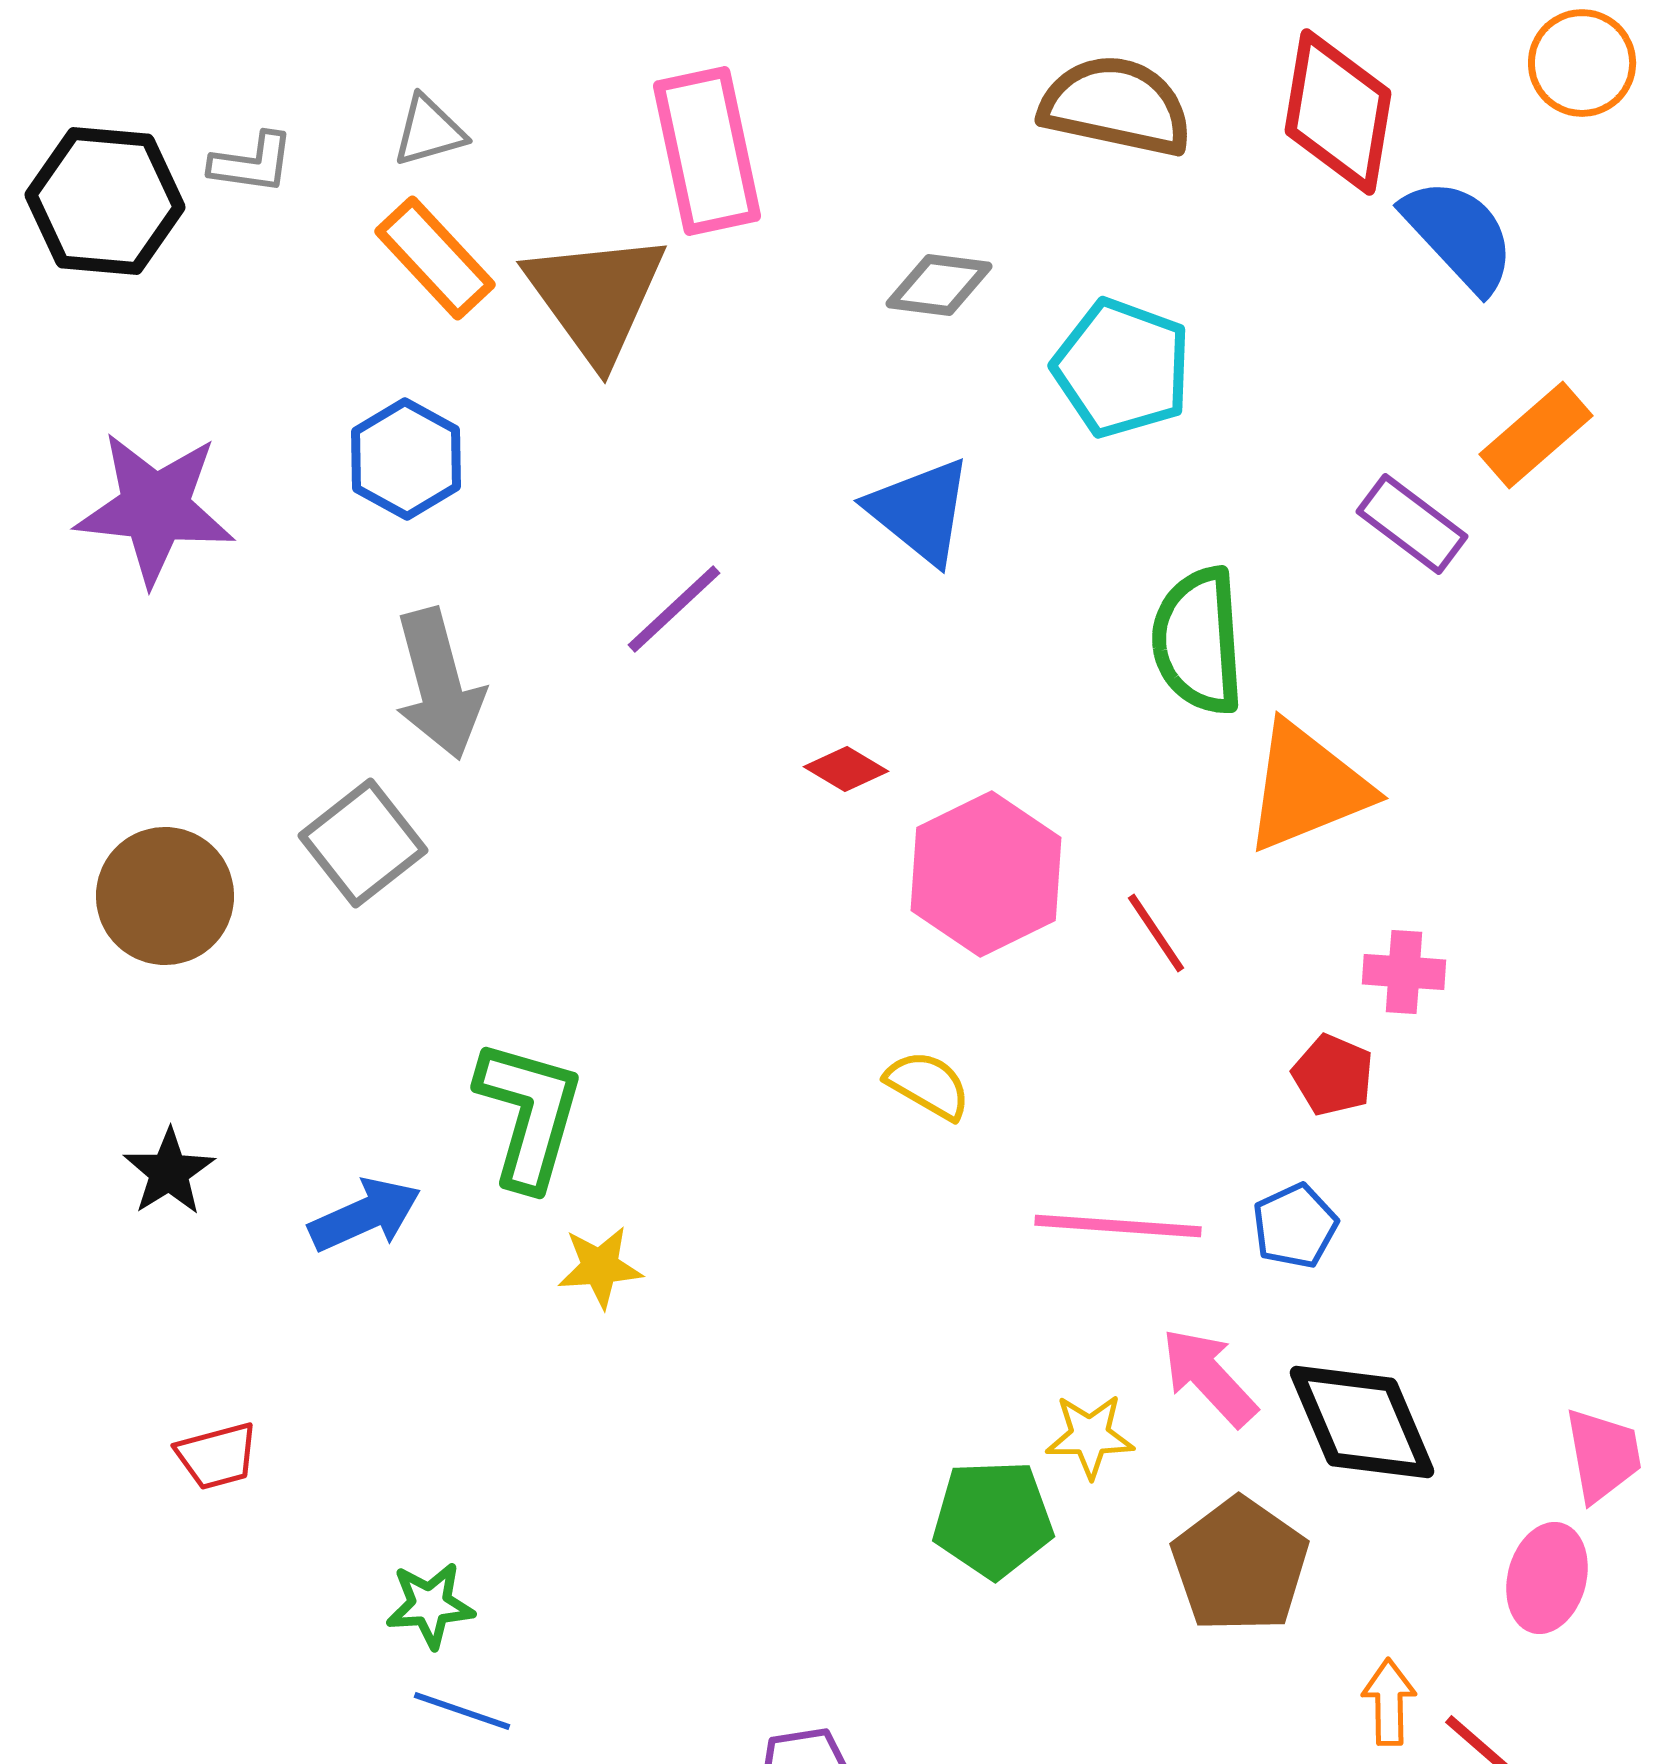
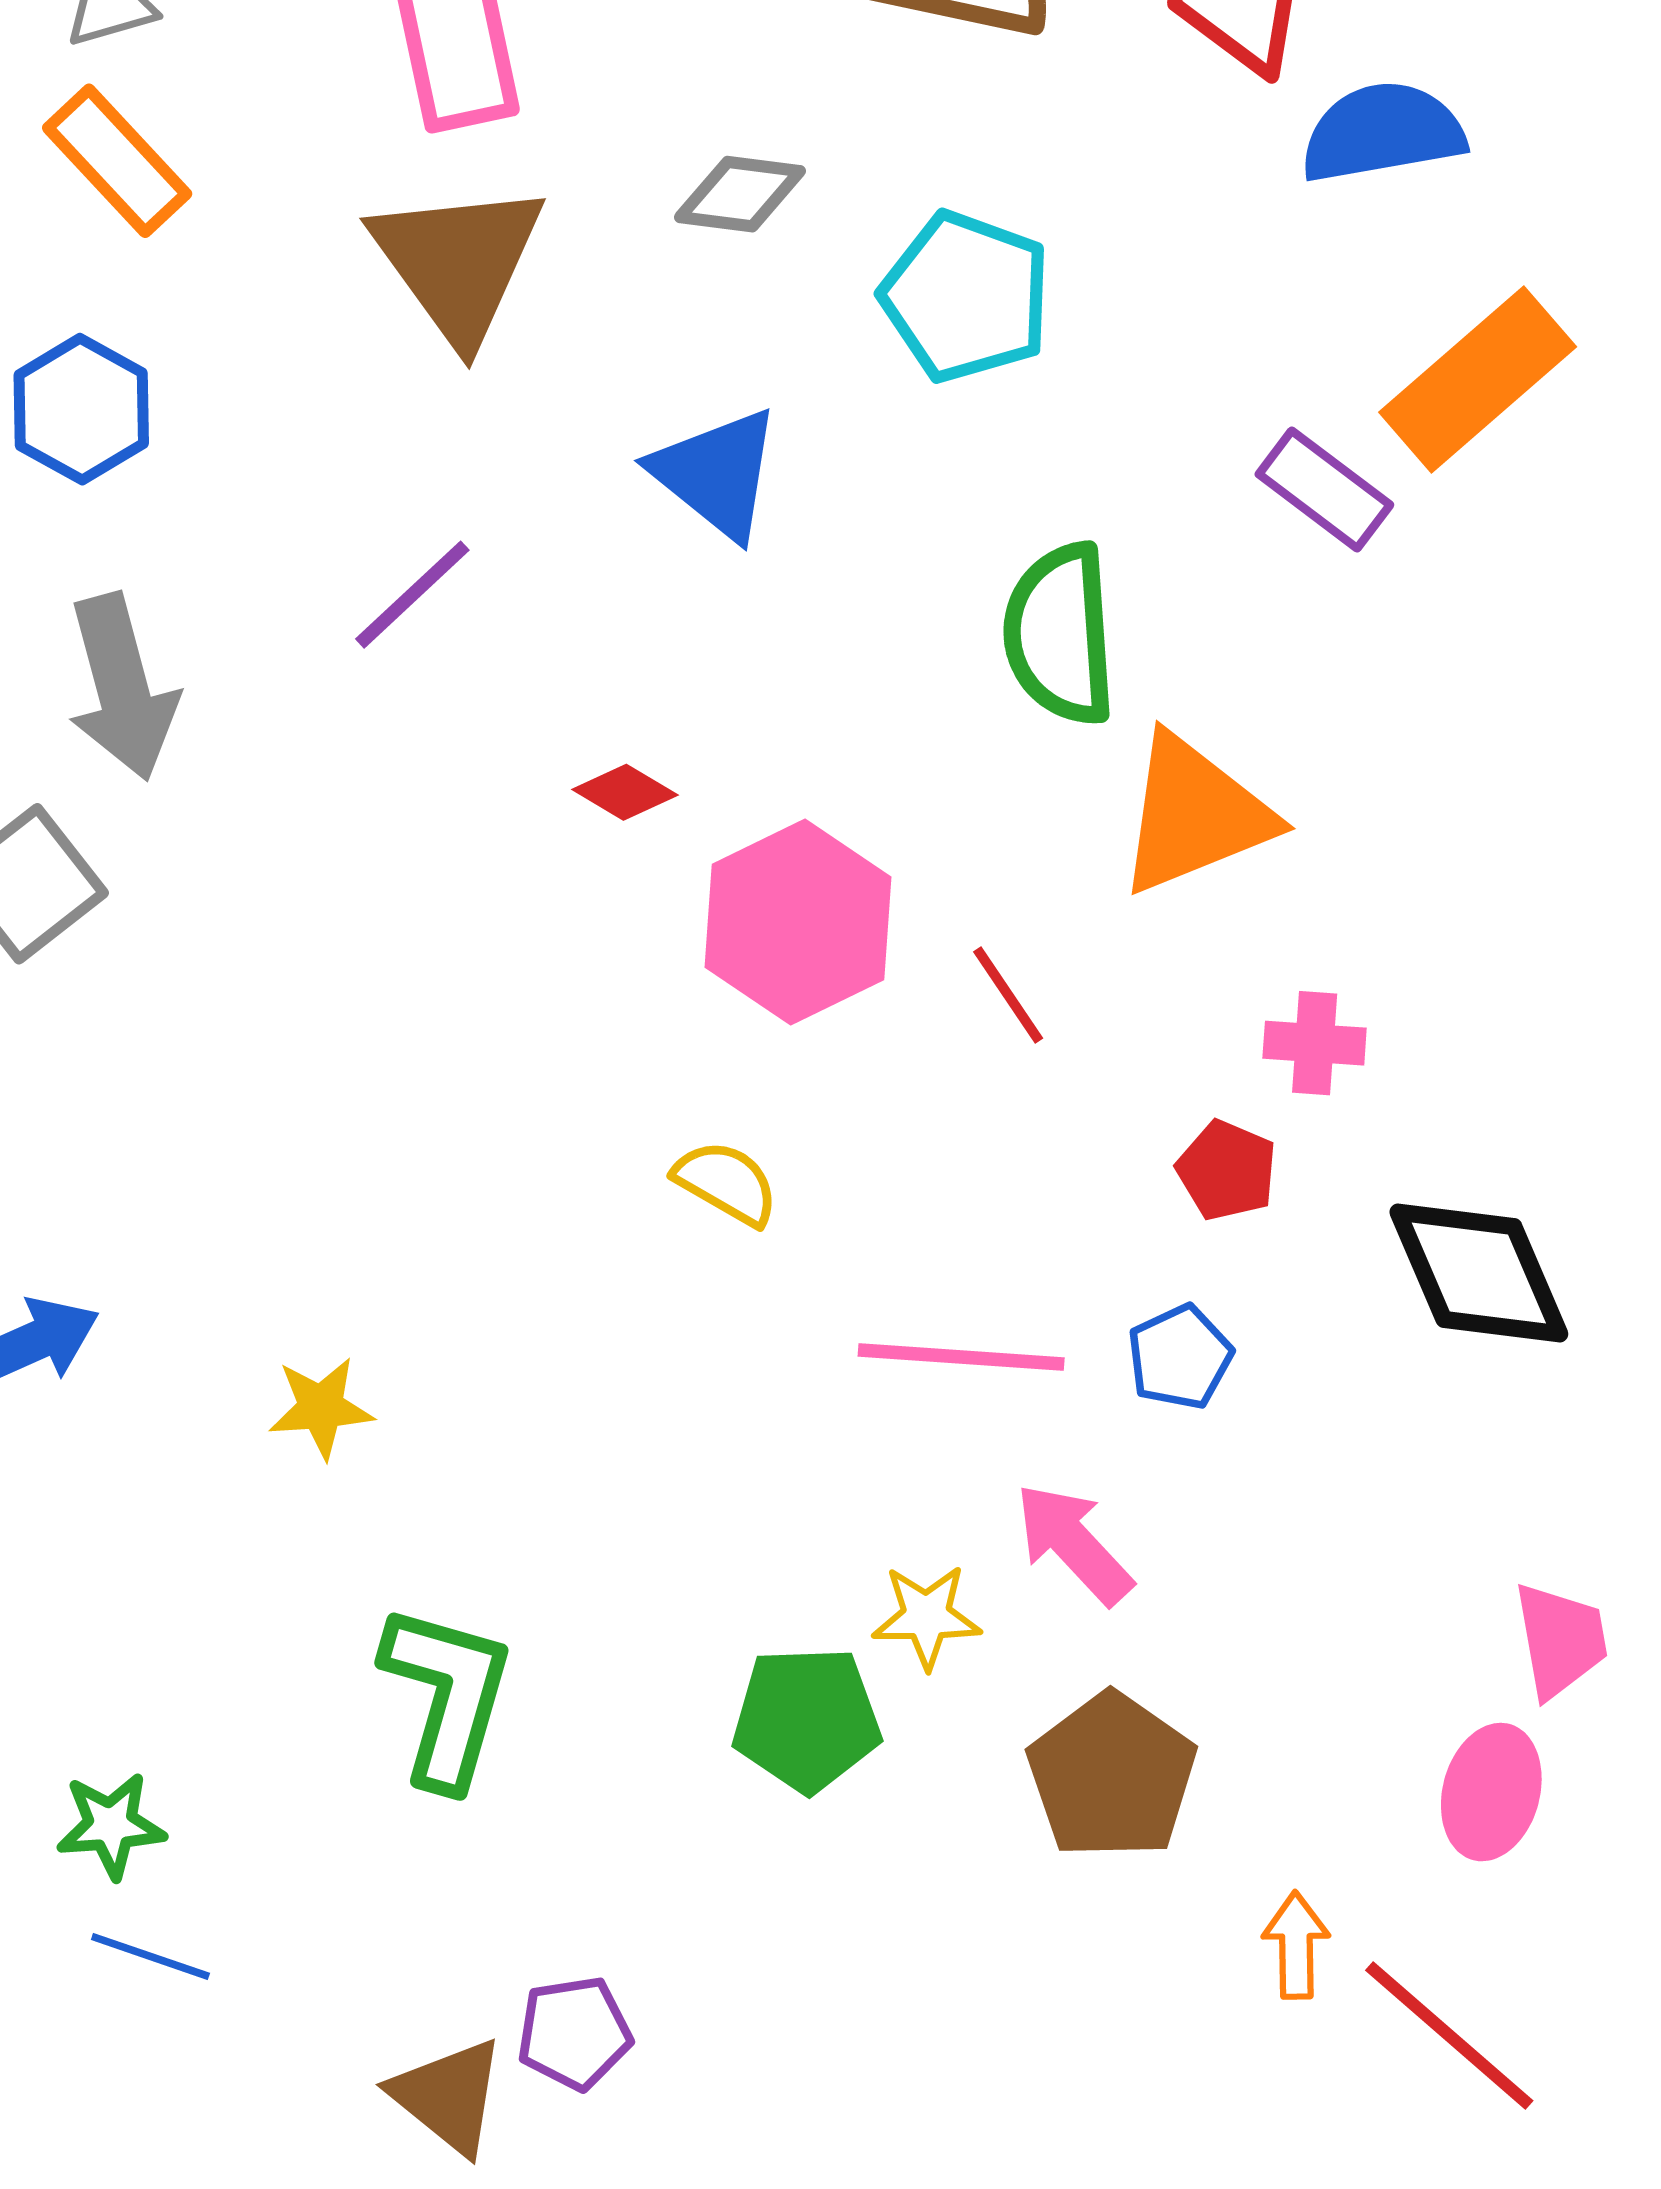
blue semicircle: (1459, 235) -> (1383, 132), turned -57
brown triangle: (596, 297) -> (458, 262), moved
orange rectangle: (1536, 435) -> (1478, 380), size x1.4
green L-shape: (529, 1114) -> (447, 1696), moved
black diamond: (1362, 1422) -> (1479, 1273), moved

